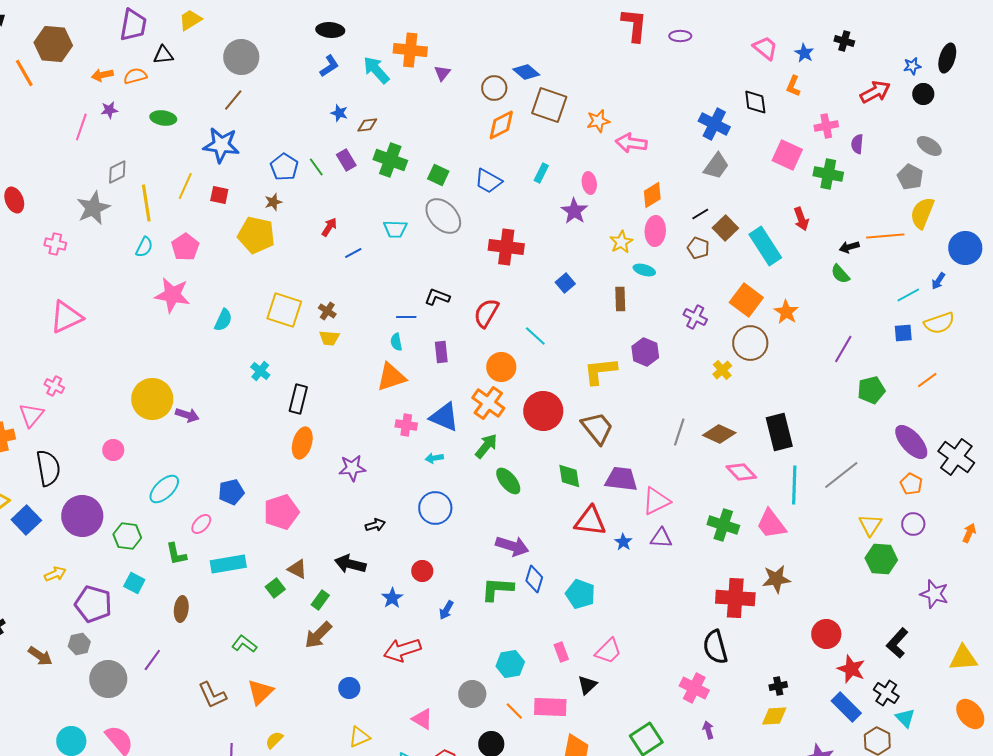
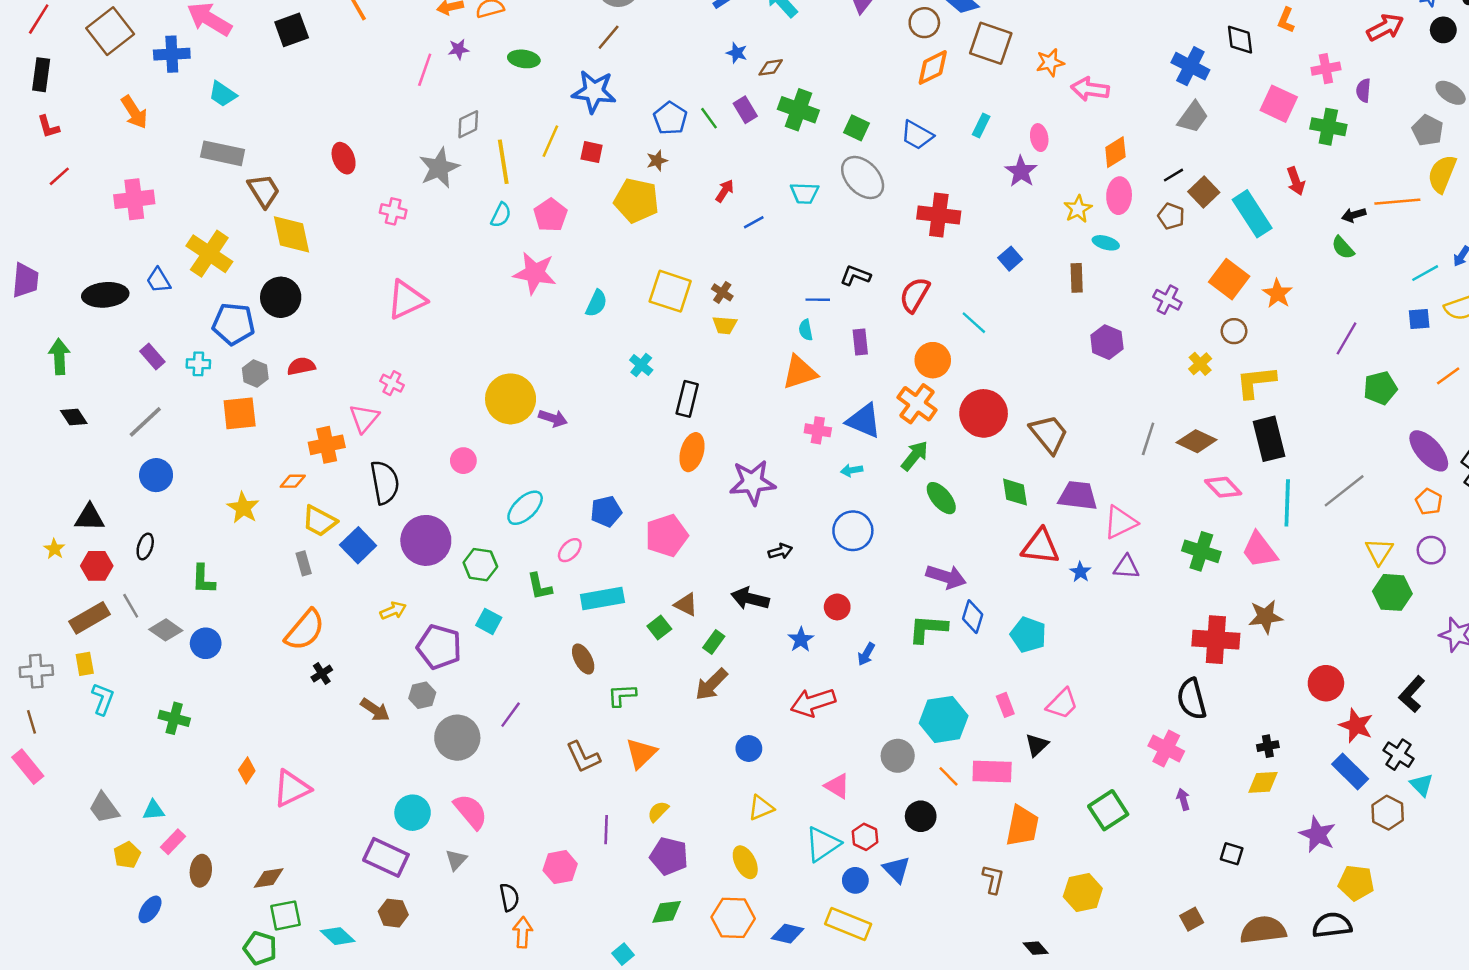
brown circle: (750, 343) -> (1234, 331), size x0.6
yellow L-shape: (600, 371) -> (1256, 382), moved
purple star: (352, 468) -> (752, 482), size x1.4
brown ellipse: (181, 609) -> (583, 659), moved, turned -35
green L-shape: (244, 644) -> (622, 695), turned -40
cyan hexagon: (510, 664) -> (944, 719), size x1.4

